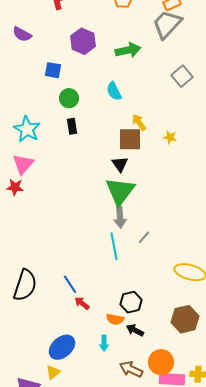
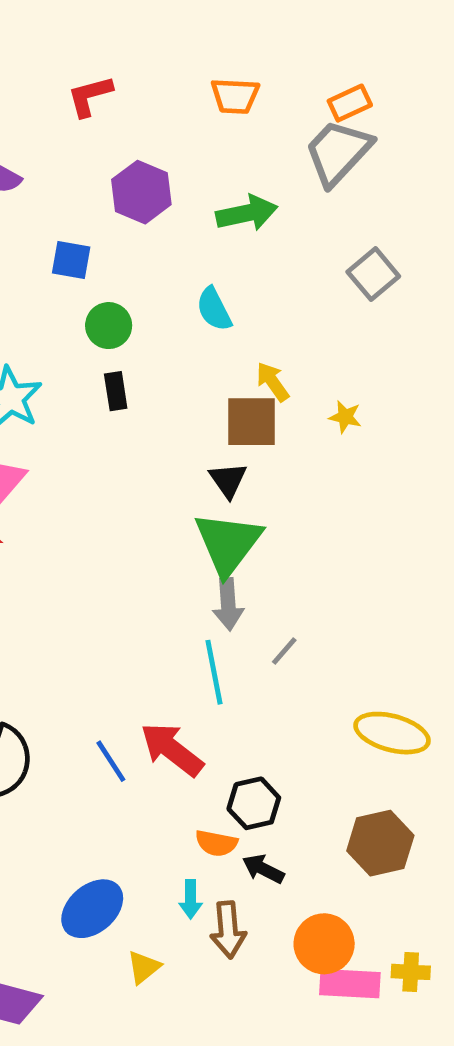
red arrow: (82, 303) -> (172, 749), moved, size x1.8
brown arrow: (131, 369) -> (228, 930), moved, turned -120
yellow triangle: (53, 372) -> (144, 967), moved

